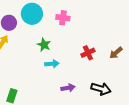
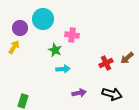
pink cross: (63, 18) -> (72, 35), moved
red cross: (88, 53) -> (106, 63), moved

